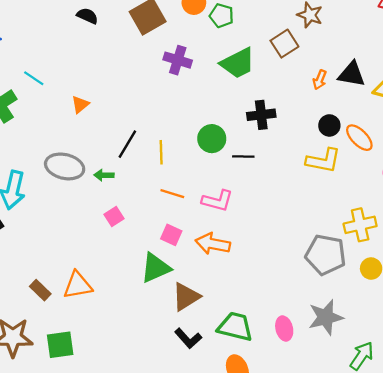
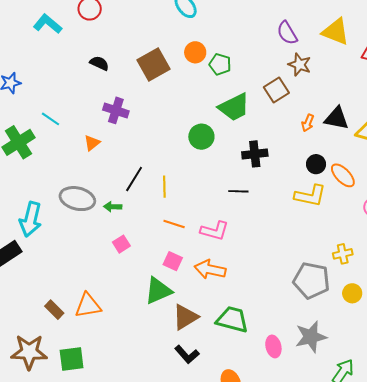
purple cross: (178, 60) -> (116, 110), moved
green circle: (212, 139) -> (201, 137), moved
yellow cross: (360, 225) -> (343, 254), size x0.7
green trapezoid: (235, 327) -> (232, 319), moved

